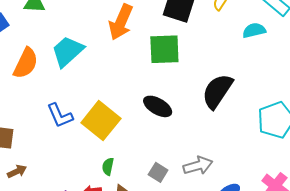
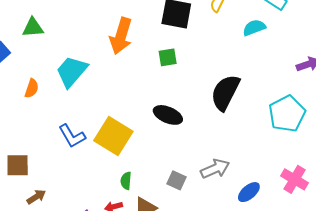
green square: (164, 49) -> (168, 57), size x0.6
orange semicircle: (26, 63) -> (32, 88), size x0.6

